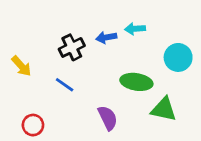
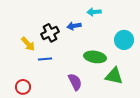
cyan arrow: (135, 29) -> (94, 12), moved
yellow arrow: (21, 66) -> (28, 44), moved
blue line: (65, 85) -> (45, 59), turned -40

